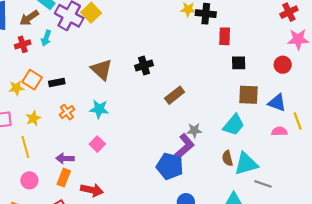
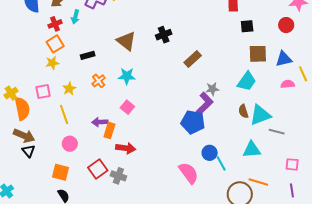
orange square: (32, 80) -> (55, 44), moved, turned 30
blue triangle: (277, 103) -> (284, 59), turned -30
orange rectangle: (64, 178) -> (109, 130), moved

